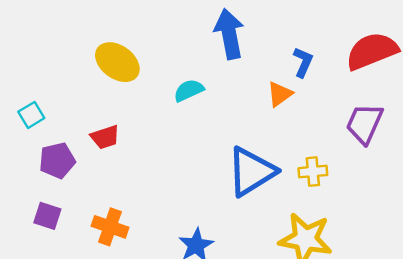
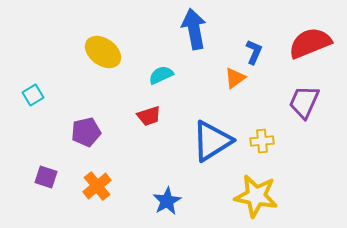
red trapezoid: (105, 137) -> (149, 116), moved
purple pentagon: (57, 160) -> (86, 132), moved
orange cross: (110, 227) -> (97, 186), turned 32

